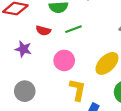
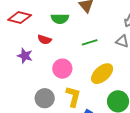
green line: (74, 29) -> (90, 42), moved
gray circle: (25, 91) -> (45, 98), moved

